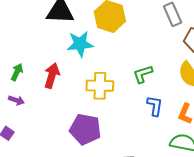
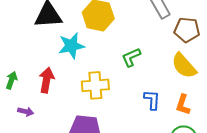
green L-shape: (143, 74) -> (131, 57), moved
purple arrow: (16, 100) -> (26, 112), moved

